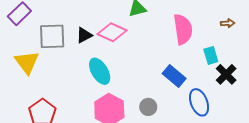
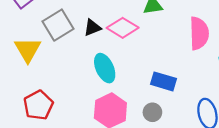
gray square: (52, 36) -> (58, 25), turned -36
blue rectangle: (174, 76) -> (164, 81), moved, turned -30

